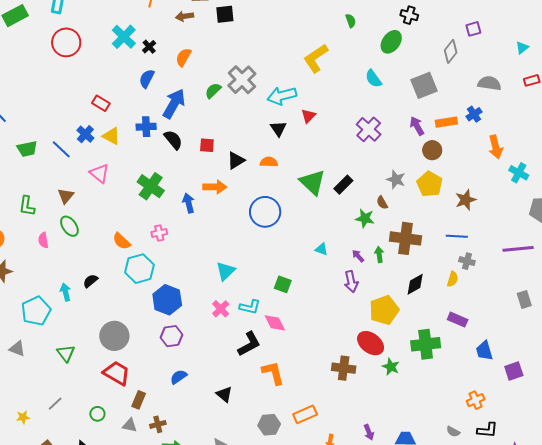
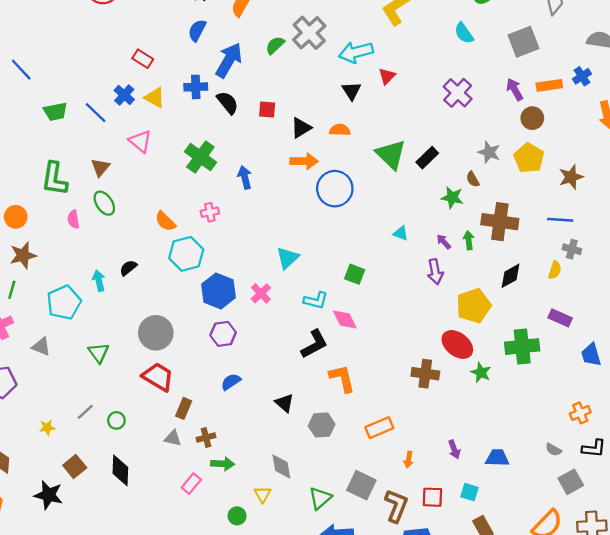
orange arrow: (215, 187) -> (304, 161), moved
green L-shape: (27, 206) -> (54, 179), size x1.4
pink cross: (221, 309) -> (261, 293), moved
green circle: (97, 414) -> (116, 420), moved
gray hexagon: (269, 425) -> (322, 425), moved

